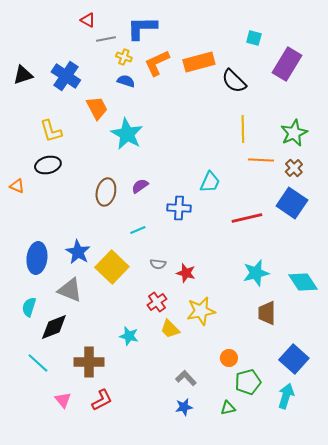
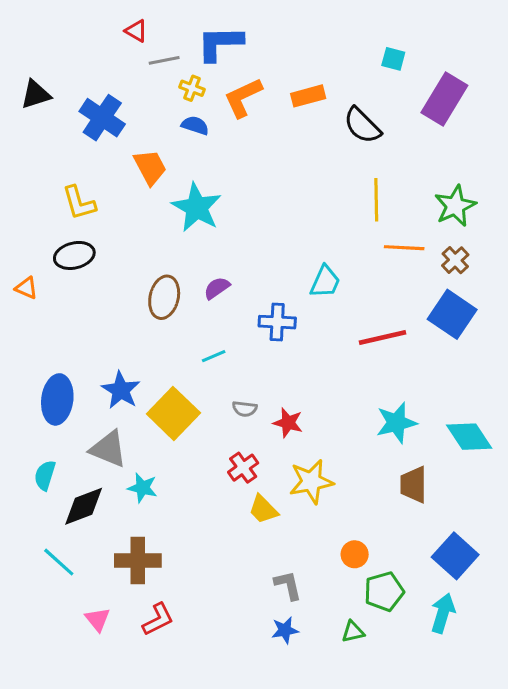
orange rectangle: (199, 62) -> (308, 96), size x0.7
black triangle: (23, 75) -> (36, 94), moved
cyan star: (129, 336) -> (142, 488), moved
gray L-shape: (186, 378) -> (288, 585), turned 30

